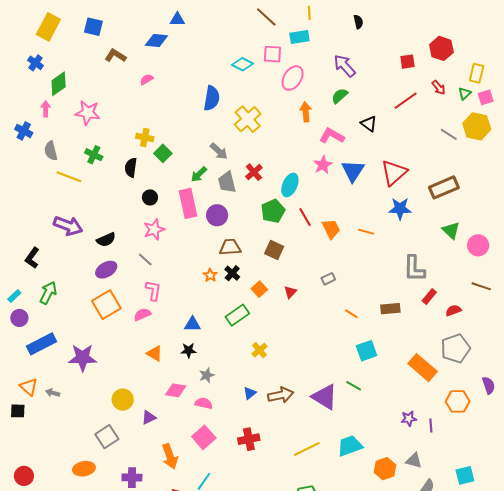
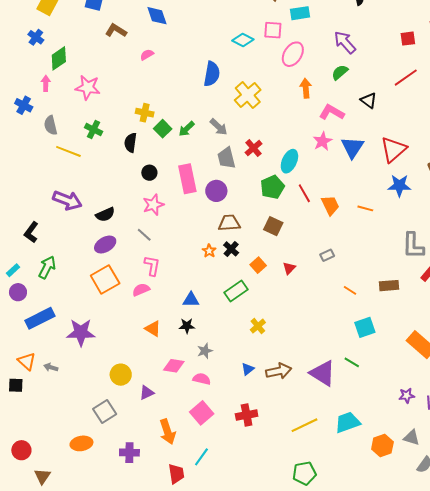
blue diamond: (156, 40) -> (157, 16), turned 65
green arrow: (199, 174) -> (187, 129), moved

